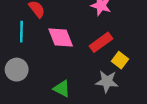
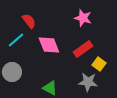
cyan line: (21, 32) -> (16, 40), turned 48

